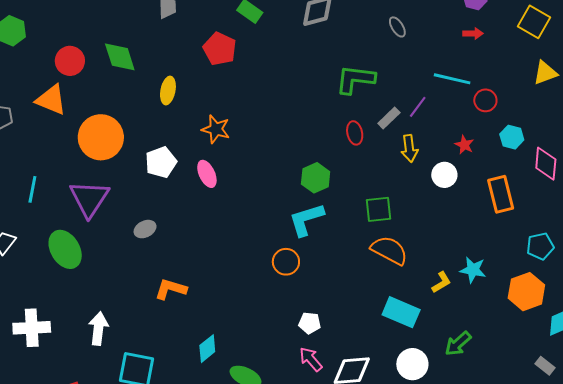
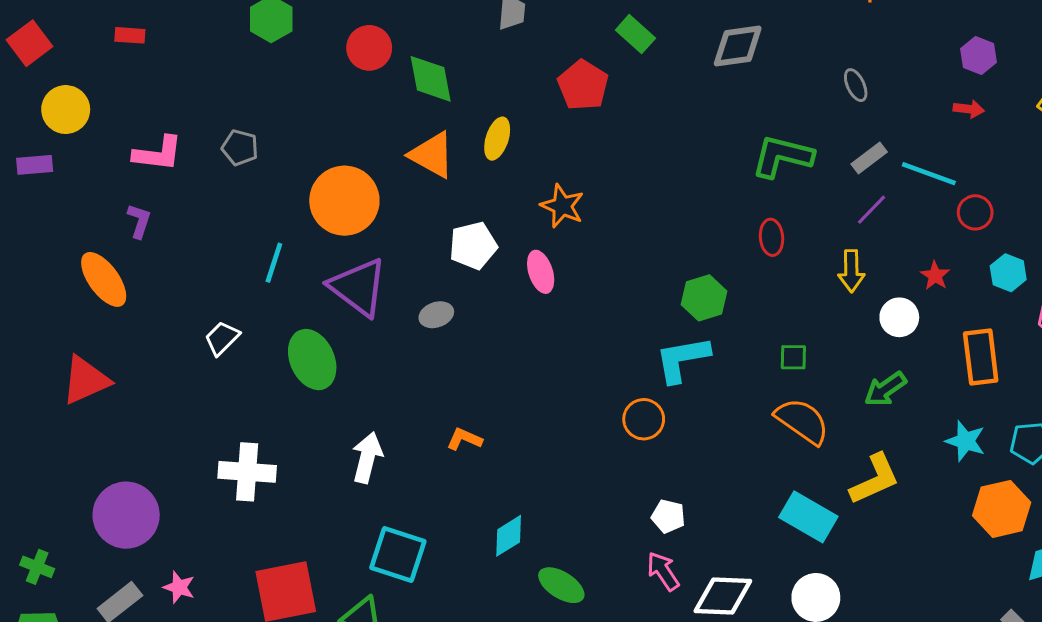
red circle: (70, 61) -> (369, 48), moved
orange triangle: (51, 100) -> (432, 155), moved
gray rectangle: (389, 118) -> (869, 158), moved
orange circle: (101, 137) -> (344, 201), moved
purple triangle: (89, 199) -> (358, 287), turned -33
green square: (379, 209) -> (793, 357), size x0.7
gray ellipse: (145, 229) -> (436, 315), moved
cyan star: (473, 270) -> (965, 441), moved
yellow L-shape: (441, 282) -> (875, 479), size x1.6
orange L-shape: (171, 289) -> (464, 439), size x0.7
white arrow: (98, 328) -> (367, 458), moved
green arrow: (458, 344) -> (885, 389), moved

